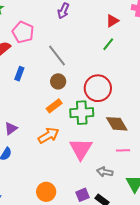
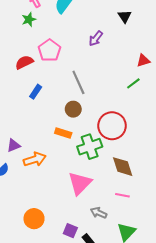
orange rectangle: (54, 106) -> (63, 133), turned 42
green cross: (82, 113) -> (90, 147), turned -30
orange arrow: (49, 135) -> (35, 159), moved
purple square: (83, 195) -> (70, 231), turned 32

